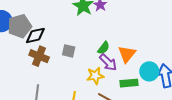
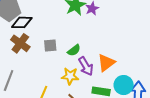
green semicircle: (104, 48) -> (74, 50), moved
gray square: (69, 51) -> (50, 46), turned -32

